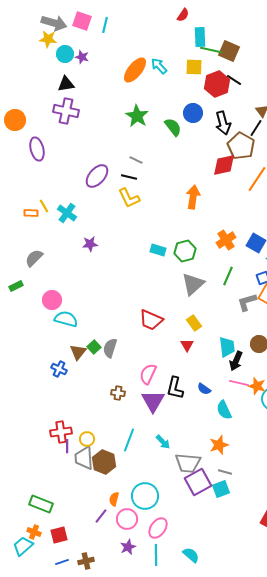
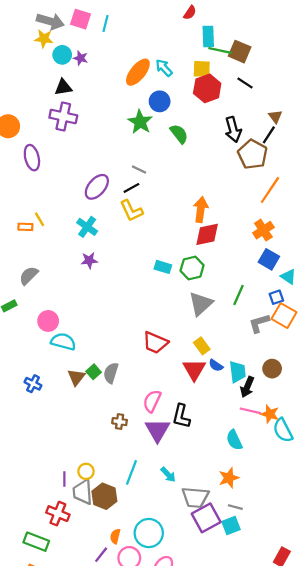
red hexagon: (217, 84) -> (207, 88), moved
blue circle: (193, 113) -> (160, 101), moved
red diamond: (224, 165) -> (207, 234), moved
black line: (129, 177) -> (131, 188), turned -42
cyan cross: (67, 213) -> (87, 227), moved
orange cross: (226, 240) -> (263, 230), moved
red triangle: (187, 345) -> (194, 370), size x1.6
blue cross: (59, 369) -> (33, 384), moved
blue semicircle: (204, 389) -> (216, 365), moved
red cross: (61, 432) -> (58, 514), moved, turned 30

